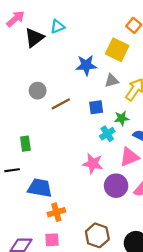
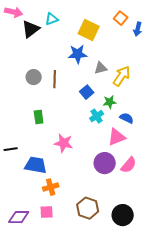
pink arrow: (15, 19) -> (14, 12), turned 54
yellow square: (117, 50) -> (89, 30), moved
brown line: (61, 104) -> (55, 79), moved, turned -60
blue square: (96, 107) -> (87, 92), turned -32
green rectangle: (25, 144) -> (39, 117), moved
pink star: (93, 164) -> (64, 143), moved

